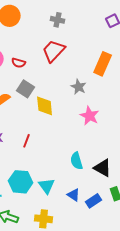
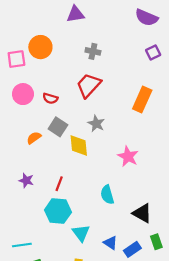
gray star: (79, 87) -> (96, 124), moved
cyan semicircle: (77, 161) -> (107, 195), moved
cyan hexagon: (21, 182) -> (58, 211), moved

